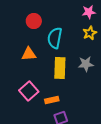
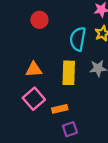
cyan semicircle: (55, 38) -> (78, 39), moved
orange triangle: (29, 54) -> (34, 69), moved

